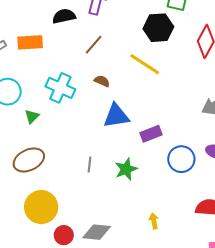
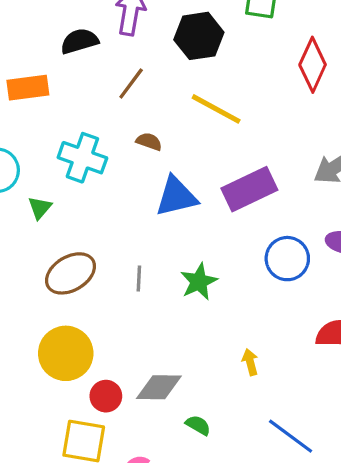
black hexagon: (158, 28) -> (199, 36), moved
purple rectangle: (151, 134) -> (249, 189), moved, size x1.5
brown ellipse: (29, 160) -> (70, 273), moved

